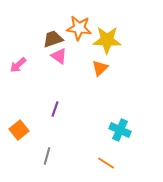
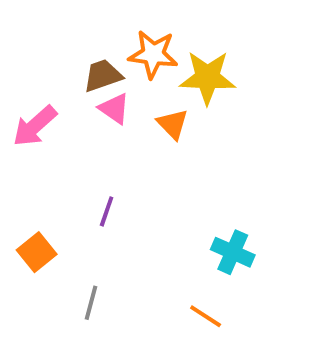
pink arrow: (18, 65) -> (35, 126), size x1.4
orange triangle: (100, 68) -> (173, 124), moved, turned -30

